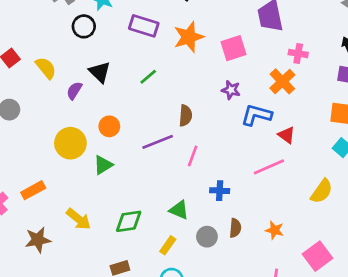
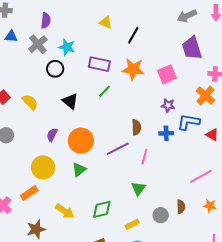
orange star: (189, 37) -> (133, 69), turned 30
green line: (148, 77) -> (104, 91), moved
purple semicircle: (74, 91) -> (52, 135), moved
orange circle: (109, 126) -> (81, 141), size x1.6
yellow circle: (70, 143) -> (43, 167), moved
pink line: (269, 167) -> (201, 176), moved
blue cross: (220, 191) -> (166, 133), moved
green triangle: (179, 210) -> (138, 188), moved, turned 49
yellow rectangle: (168, 245) -> (132, 224), turned 32

